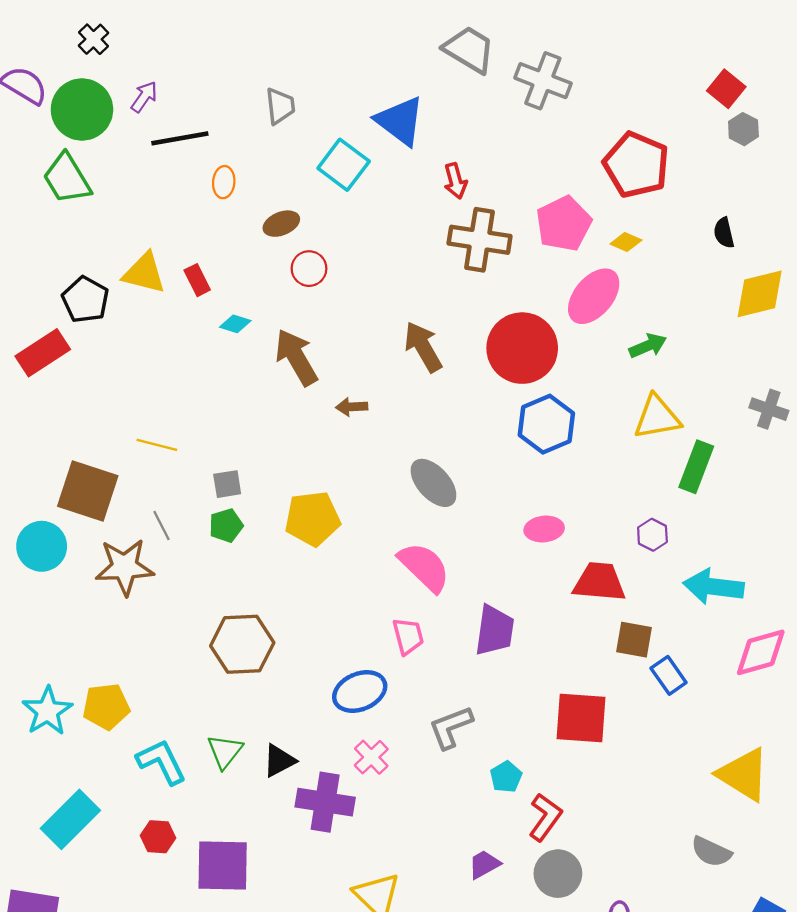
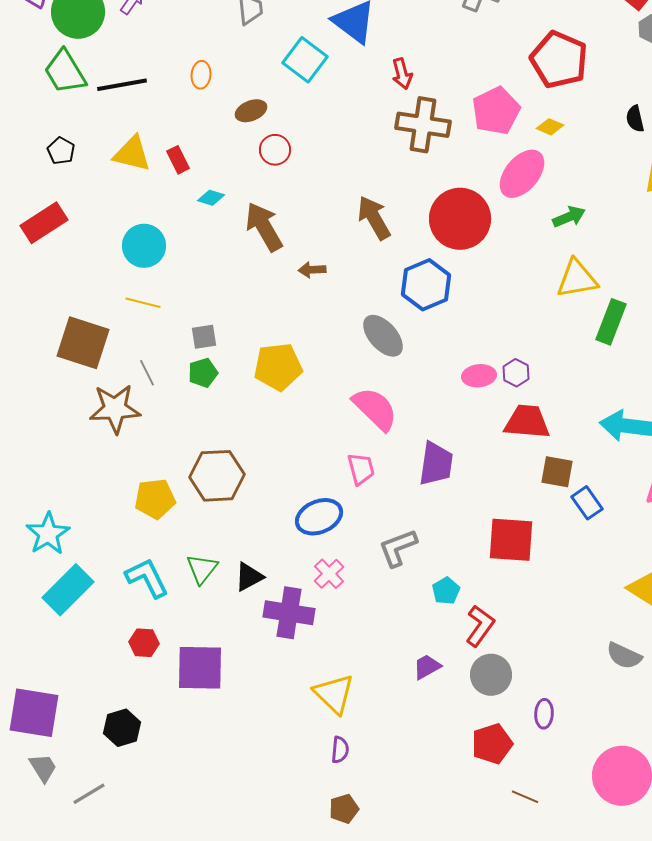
black line: (180, 138) -> (122, 85), moved
black pentagon: (85, 300) -> (61, 151), moved, size x0.7
blue hexagon: (546, 424) -> (426, 285), moved
purple hexagon: (652, 535) -> (516, 373), moved
cyan circle: (42, 546) -> (144, 246), moved
yellow pentagon: (106, 706) -> (155, 499), moved
cyan rectangle: (70, 819) -> (68, 590), moved

